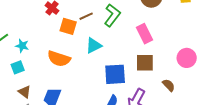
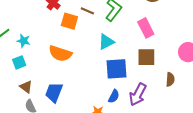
brown line: (86, 16) -> (87, 11), turned 48
cyan triangle: (94, 46) -> (106, 42), moved
brown semicircle: (169, 85) -> (170, 79), turned 48

